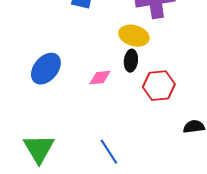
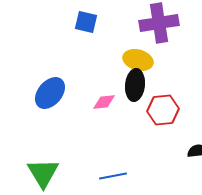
black ellipse: (131, 61) -> (135, 85), size x1.4
blue line: (109, 152) -> (113, 176), turned -68

